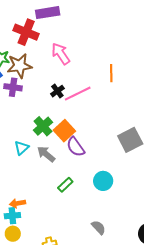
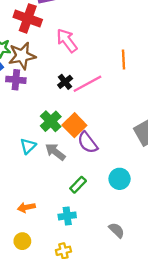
cyan cross: (12, 216) -> (67, 216), moved

